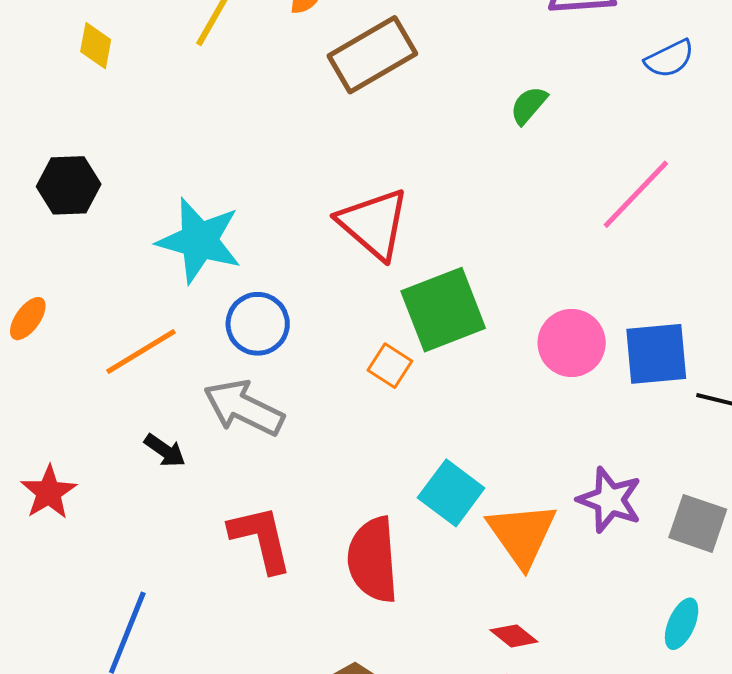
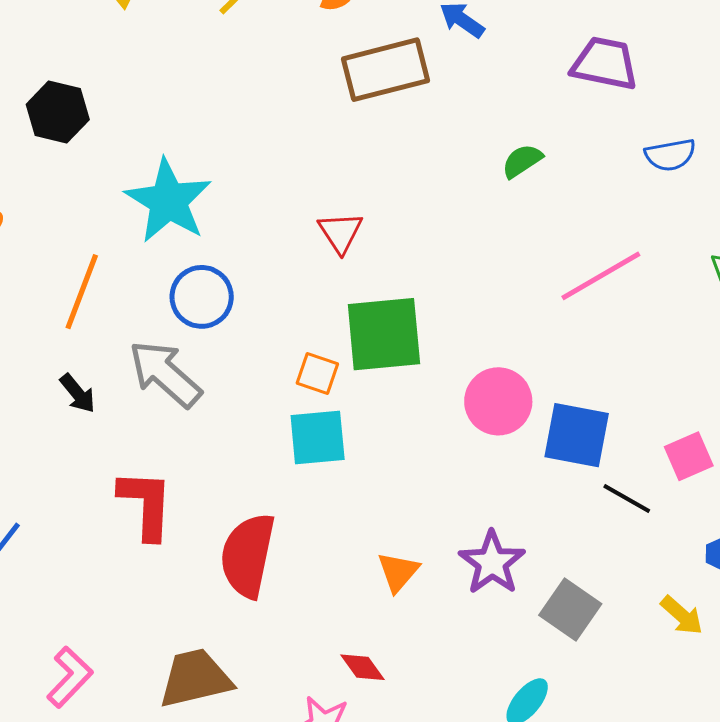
red triangle: (374, 224) -> (340, 232), size x0.6
orange line: (141, 352) -> (82, 292), turned -54
orange square: (390, 366) -> (317, 373), turned -30
cyan square: (451, 493) -> (318, 437), moved, turned 32
orange triangle: (522, 534) -> (398, 572), size x0.6

